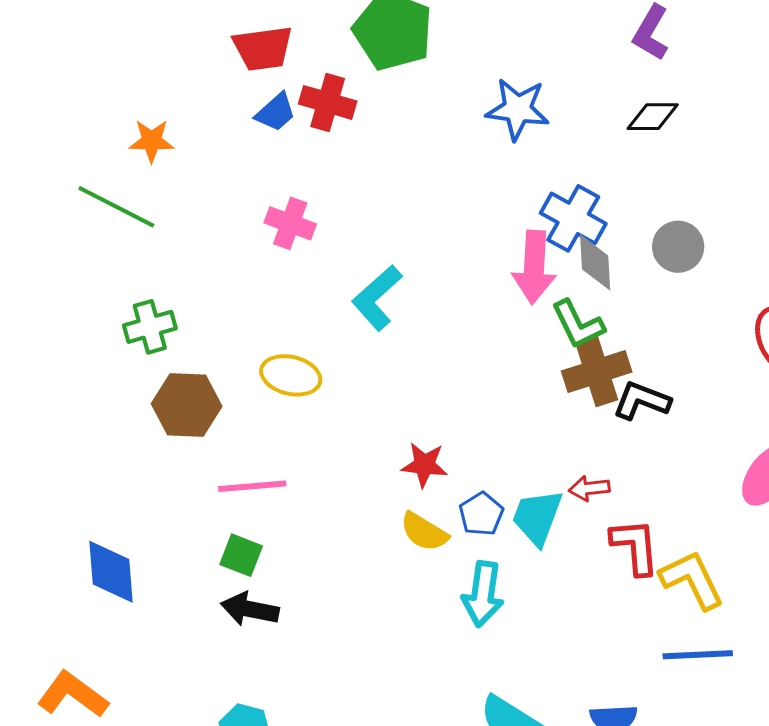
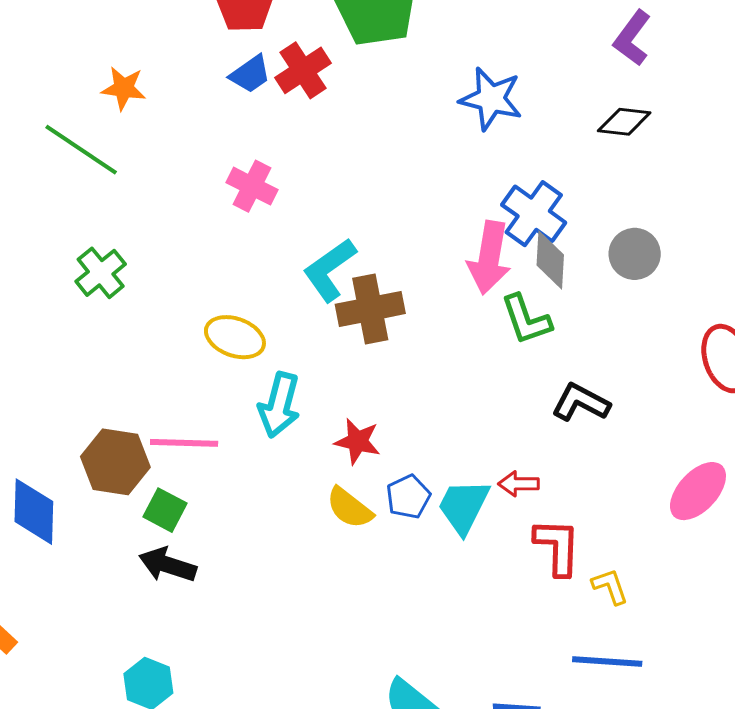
red cross: (328, 102) -> (303, 70), turned 34
green cross: (150, 327) -> (101, 273), turned -30
brown cross: (597, 371) -> (370, 309), moved
brown hexagon: (187, 405) -> (115, 462), moved
yellow L-shape: (692, 580) -> (610, 586), size x0.6
cyan arrow: (483, 594) -> (279, 405), moved

